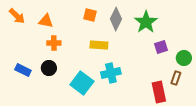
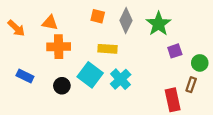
orange arrow: (17, 16) -> (16, 28), moved
orange cross: (54, 43) -> (59, 47), size x1.5
black circle: (49, 68) -> (62, 86), moved
cyan cross: (111, 73) -> (121, 79), turned -30
cyan square: (82, 83) -> (90, 75), moved

